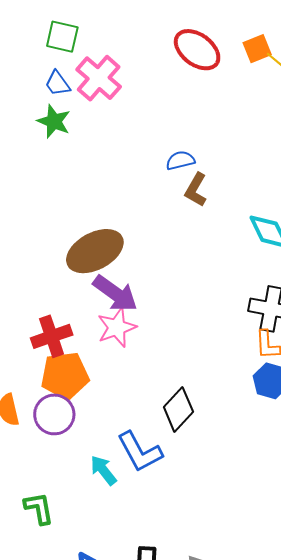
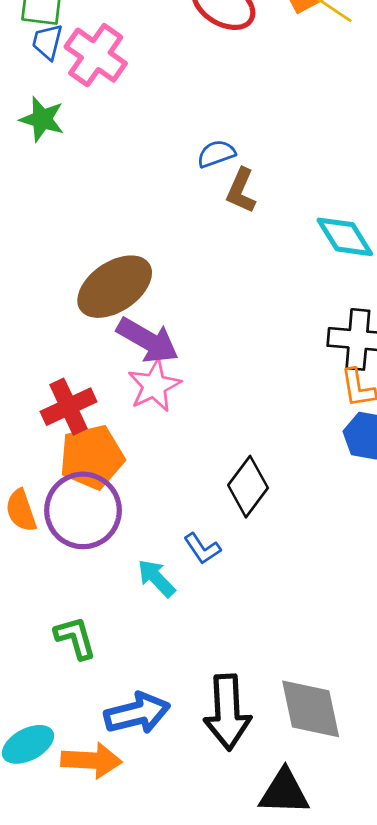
blue trapezoid: (58, 84) -> (47, 42), moved, turned 56
purple circle: (54, 414) -> (83, 510), size x1.4
blue L-shape: (140, 452) -> (202, 549), size x0.6

